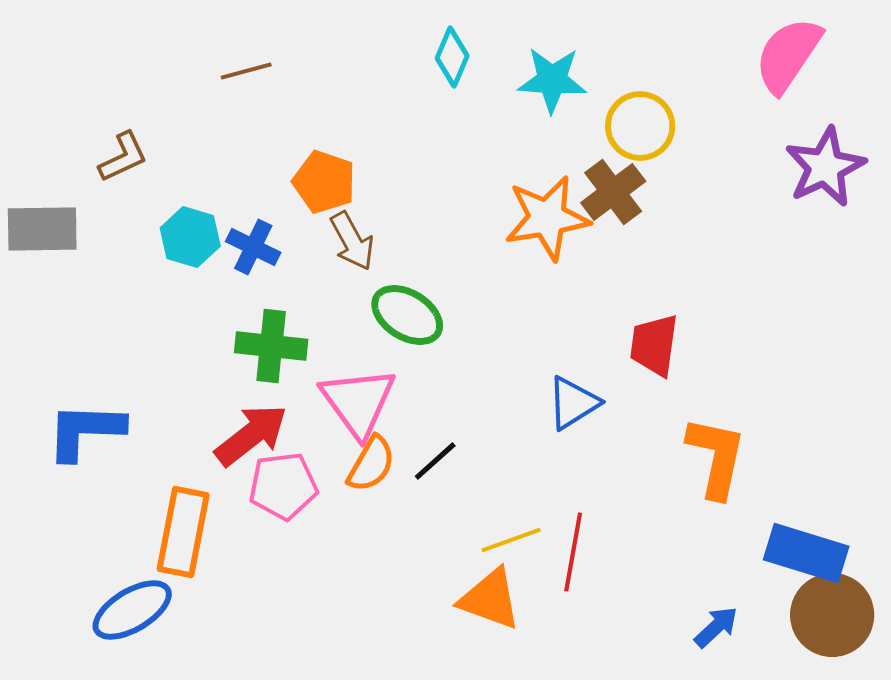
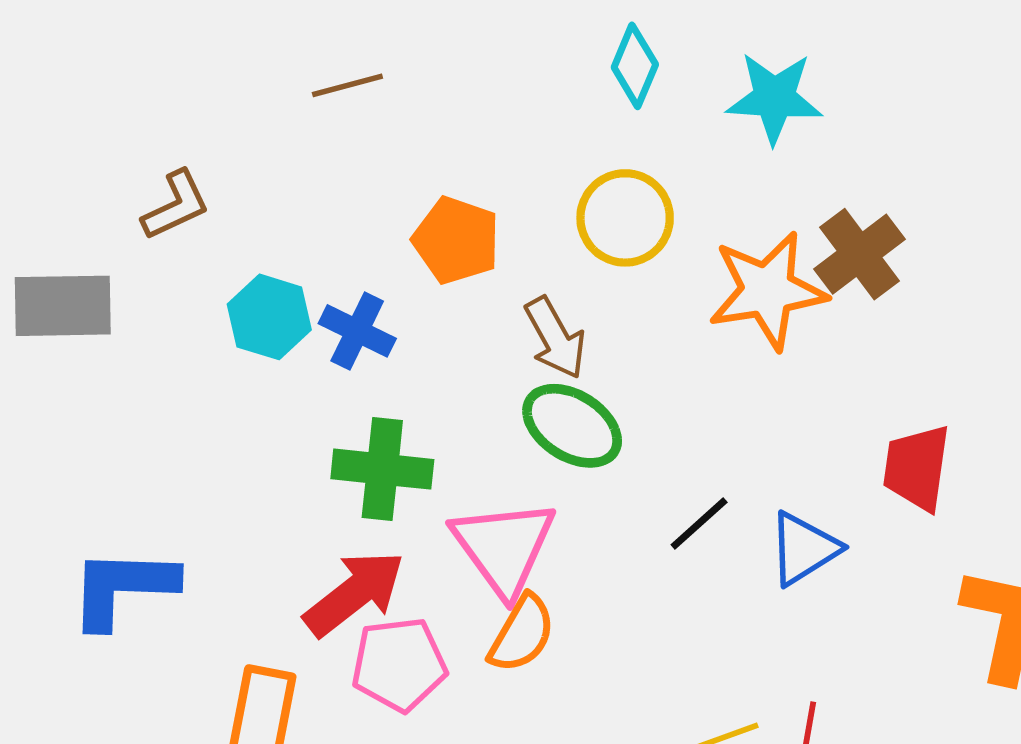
yellow circle: (640, 126) -> (625, 218), moved
brown arrow: (352, 241) -> (555, 338), moved
black line: (435, 461) -> (699, 523), moved

